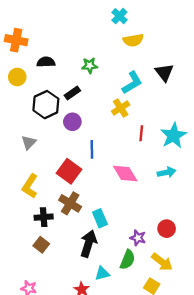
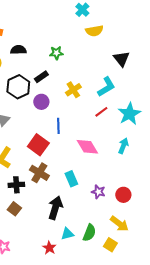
cyan L-shape: (132, 83) -> (106, 87), moved
yellow cross: (121, 108) -> (73, 90), moved
red line: (141, 133) -> (101, 112), turned 48
cyan arrow: (167, 172) -> (123, 146), turned -56
cyan rectangle: (100, 218) -> (71, 179), moved
purple star: (138, 238) -> (98, 192), moved
green semicircle: (128, 260) -> (89, 233), moved

